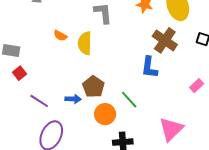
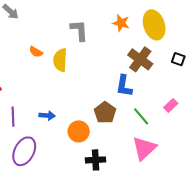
brown pentagon: (93, 87) -> (105, 113), moved
green line: (129, 100) -> (141, 116), moved
purple line: (39, 101) -> (13, 117), turned 54

